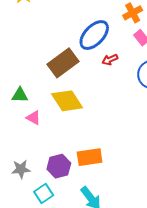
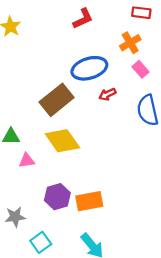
blue ellipse: (94, 35) -> (89, 68), turned 32
pink triangle: (33, 118) -> (27, 161), turned -35
purple hexagon: (59, 166) -> (57, 197), moved

